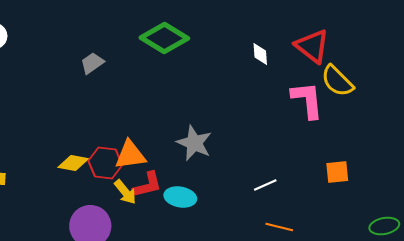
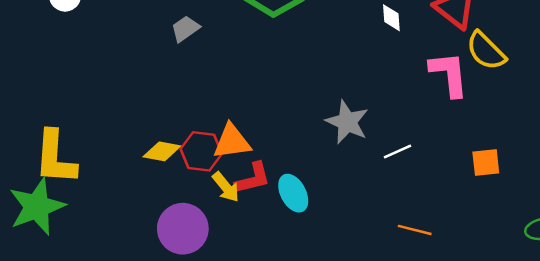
gray star: (194, 143) -> (347, 122), moved
white line: (265, 185) -> (398, 151), moved
cyan ellipse: (180, 197) -> (293, 193), turned 52

